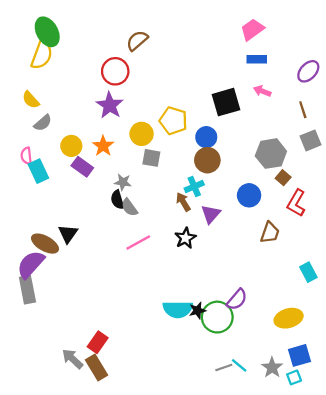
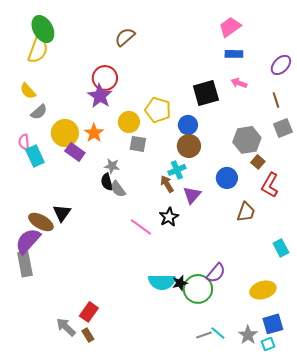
red circle: (115, 71) -> (105, 78), moved
yellow circle: (71, 146) -> (65, 133), size x1.4
pink line: (138, 242) -> (141, 227), moved, turned 65
brown rectangle: (97, 368) -> (88, 335), size x0.6

